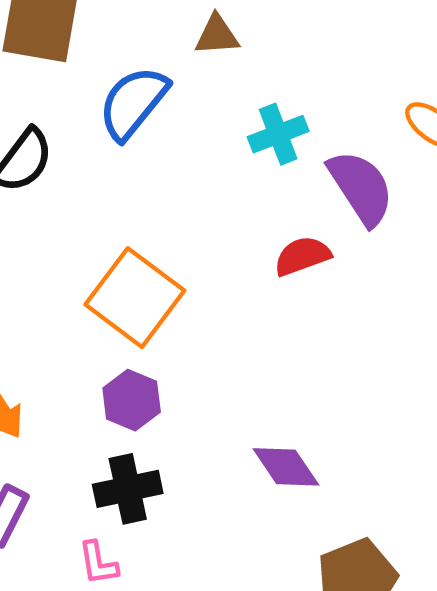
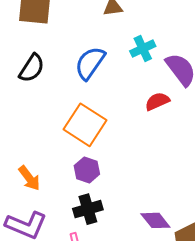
blue semicircle: (133, 103) -> (90, 63), moved
purple diamond: (286, 467) -> (155, 220), moved

